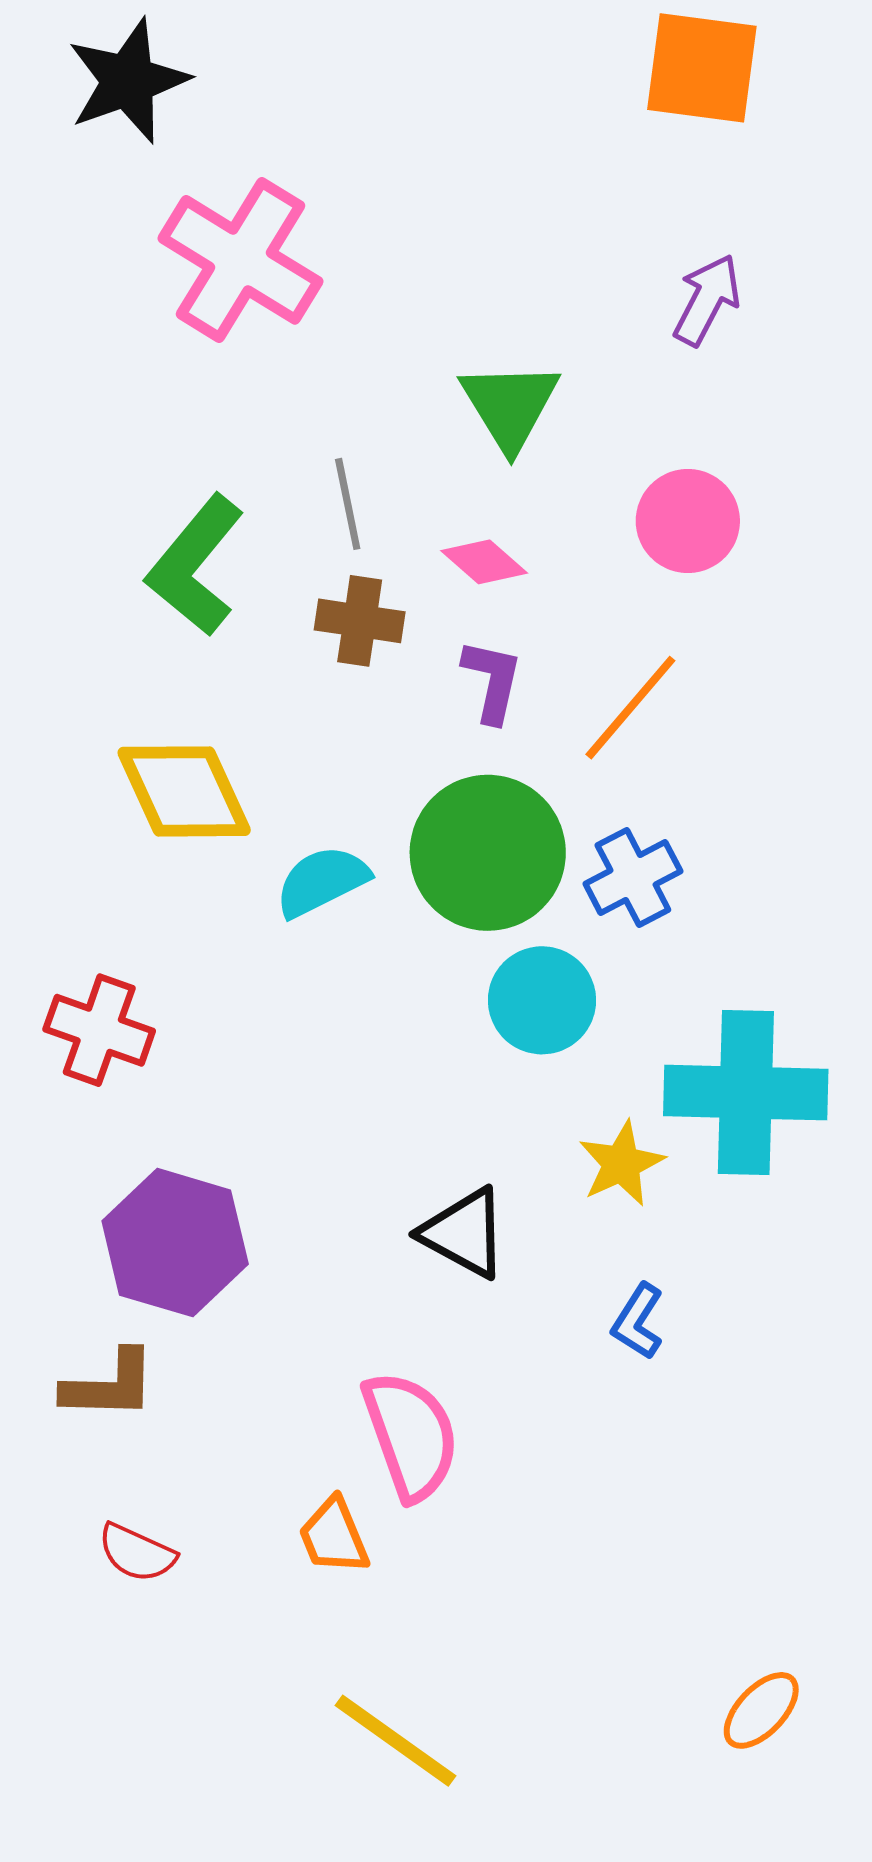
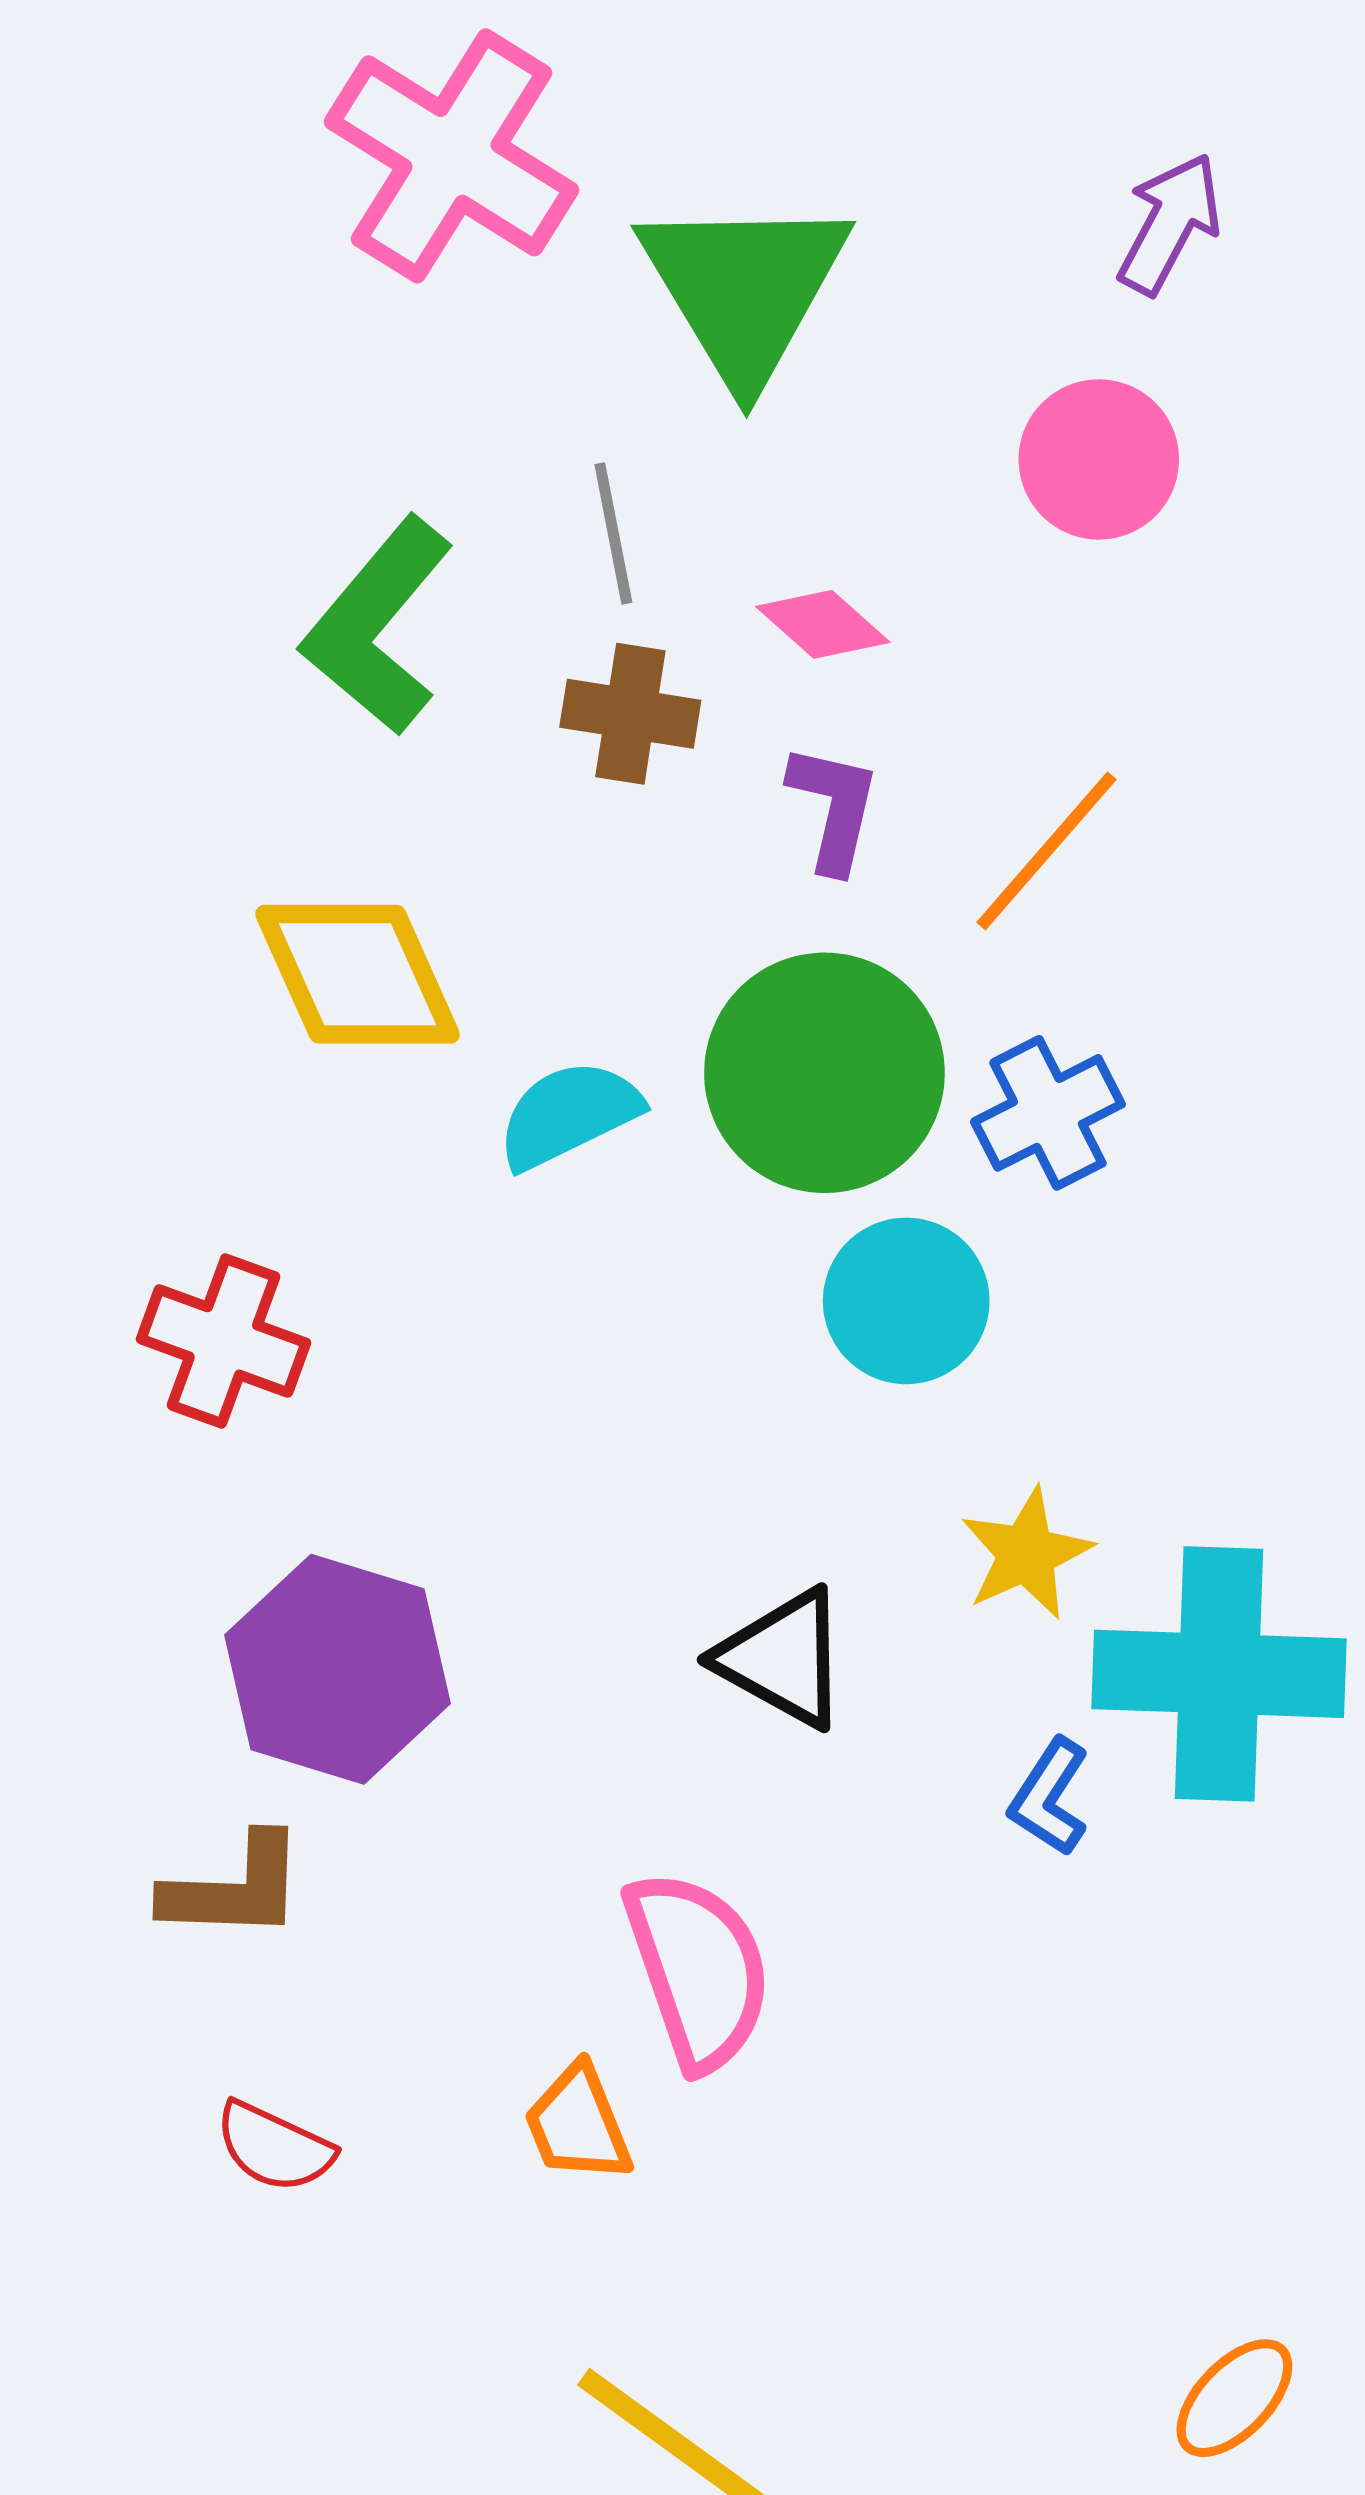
green triangle: (510, 406) -> (744, 288), moved, size x1.4
pink circle: (688, 521) -> (1099, 459), moved
cyan cross: (746, 1093) -> (1219, 1674), moved

